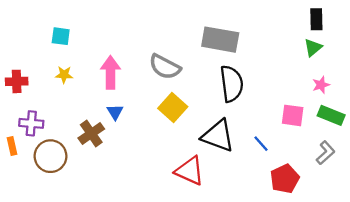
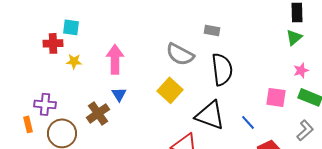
gray rectangle: (220, 40) -> (212, 30), size x0.5
gray semicircle: (165, 67) -> (180, 54), moved
red cross: (17, 81) -> (53, 43), moved

